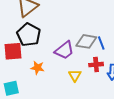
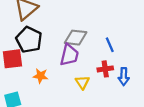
gray diamond: (86, 41) -> (76, 38), moved
purple trapezoid: (64, 50) -> (69, 55), turned -35

